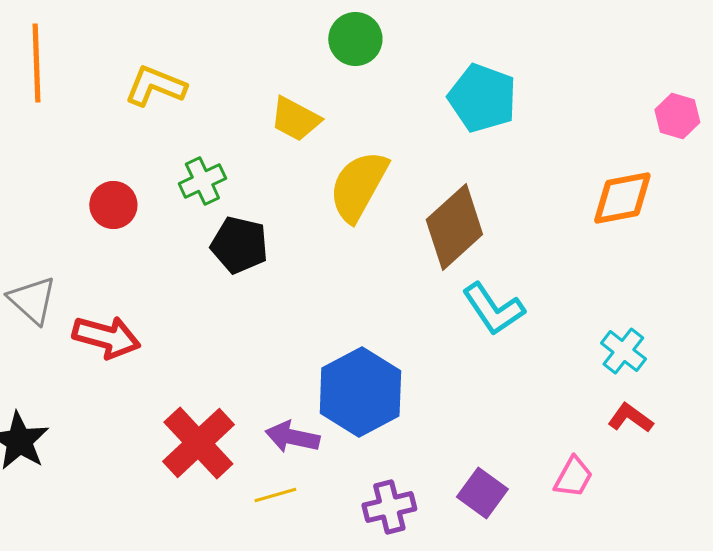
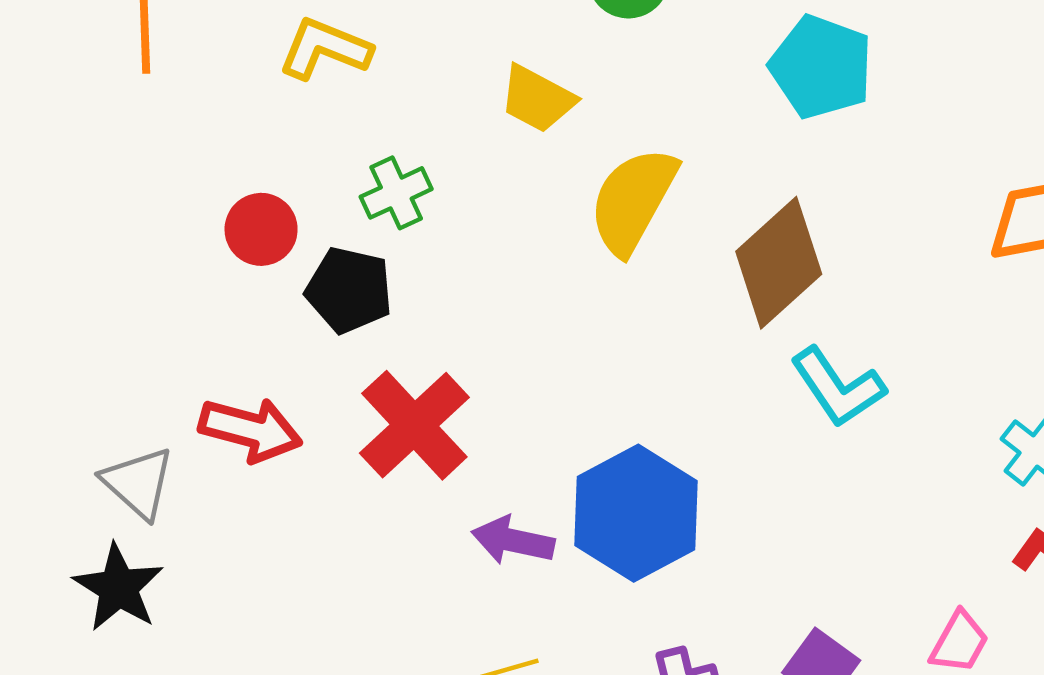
black pentagon: (239, 245) -> (349, 290), moved
gray triangle: (32, 300) -> (138, 483), moved
purple arrow: (292, 437) -> (513, 541), moved
red cross: (198, 443) -> (414, 425), moved

